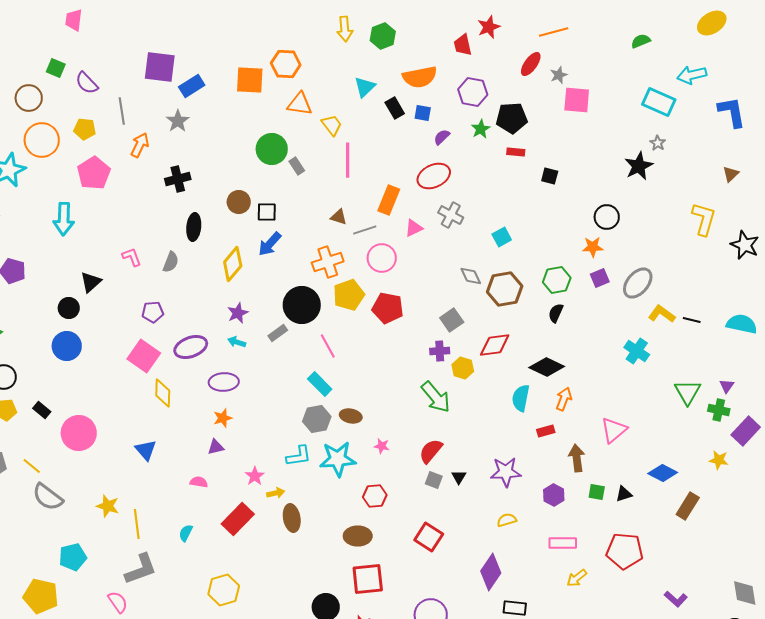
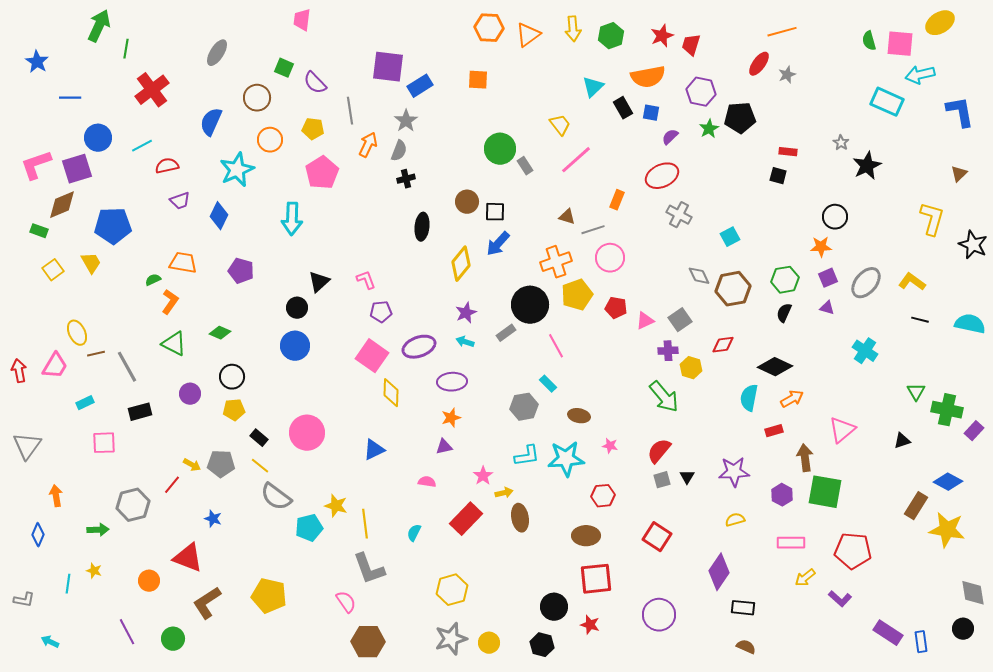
red star: (489, 27) -> (662, 36), moved
green semicircle: (641, 41) -> (869, 41), turned -84
red trapezoid: (463, 45) -> (691, 45), turned 30
orange hexagon: (286, 64) -> (489, 28), moved
orange square: (250, 80) -> (478, 80), size x0.7
pink square: (577, 100) -> (900, 44), moved
orange triangle: (300, 104) -> (528, 35), moved, turned -44
orange circle: (42, 140) -> (270, 140), size x0.7
gray star: (658, 143) -> (841, 143), moved
red rectangle: (516, 152) -> (788, 152), moved
pink line: (348, 160) -> (576, 160), turned 48
black cross: (178, 179) -> (406, 179), size x0.7
orange rectangle: (389, 200) -> (617, 200), size x0.7
pink triangle: (414, 228) -> (645, 321), moved
pink L-shape: (132, 257) -> (366, 280), moved
gray semicircle: (171, 262) -> (399, 151), moved
red pentagon: (388, 308) -> (616, 308), size x0.7
yellow L-shape: (662, 314) -> (912, 282), moved
red diamond: (495, 345) -> (723, 345), size x0.7
cyan rectangle: (320, 384) -> (548, 384), size x0.7
purple triangle: (727, 386) -> (827, 308), moved, turned -49
green triangle: (688, 392) -> (916, 392), size x0.7
orange arrow: (564, 399) -> (792, 399), turned 40
black rectangle: (42, 410) -> (259, 438), moved
green cross: (719, 410) -> (947, 410), size x1.4
gray hexagon: (317, 419) -> (524, 407), moved
purple rectangle: (746, 431) -> (974, 431), size x0.7
blue triangle: (146, 450) -> (374, 450), turned 45
yellow star: (719, 460) -> (947, 530), moved, size x1.8
blue diamond: (663, 473) -> (948, 482), moved
gray square: (434, 480) -> (662, 480), turned -36
green square: (597, 492) -> (825, 492), size x2.0
black triangle: (624, 494) -> (902, 441), moved
cyan pentagon: (73, 557) -> (309, 528), moved
gray L-shape: (141, 569) -> (369, 569), turned 90
purple L-shape: (676, 599) -> (840, 599), moved

